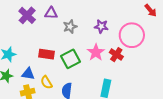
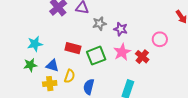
purple star: (101, 26) -> (121, 29), moved
pink circle: (132, 35) -> (160, 39), size x0.6
yellow semicircle: (46, 82) -> (70, 76), turned -136

